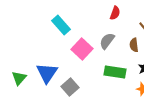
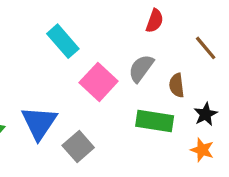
brown semicircle: (134, 45) -> (177, 85), moved

